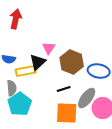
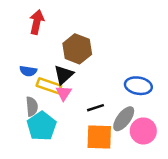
pink triangle: (49, 48) -> (64, 93), moved
brown hexagon: (72, 62) -> (77, 49), moved
yellow rectangle: (26, 71) -> (49, 86), turned 30

